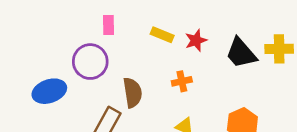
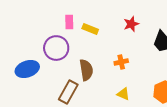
yellow rectangle: (162, 35) -> (90, 29), moved
red star: (196, 40) -> (131, 24), moved

